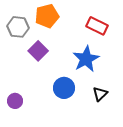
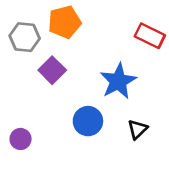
red rectangle: (97, 26) -> (150, 36), moved

